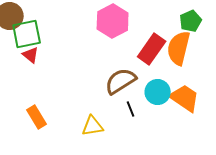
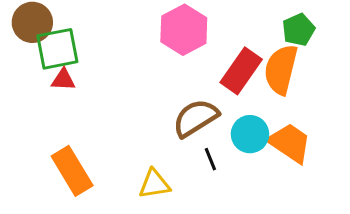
red triangle: (31, 55) -> (63, 80), turned -36
orange rectangle: (37, 117) -> (72, 171), size x1.4

